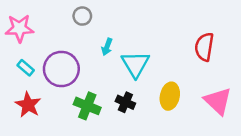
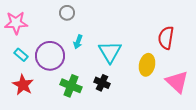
cyan arrow: (107, 47) -> (78, 42), moved
yellow ellipse: (170, 96) -> (147, 65), moved

